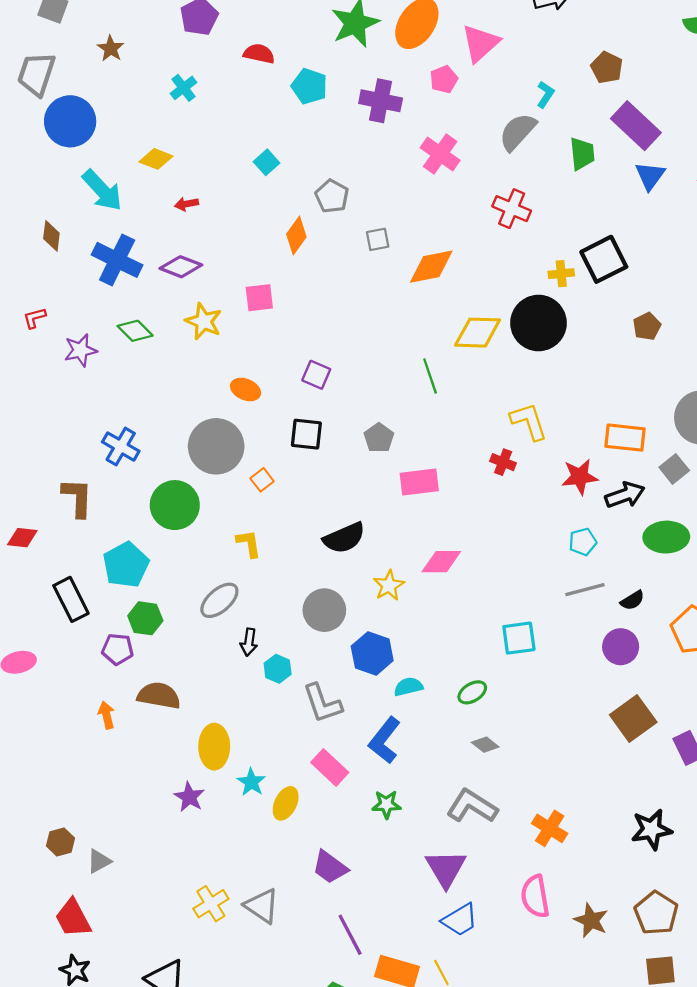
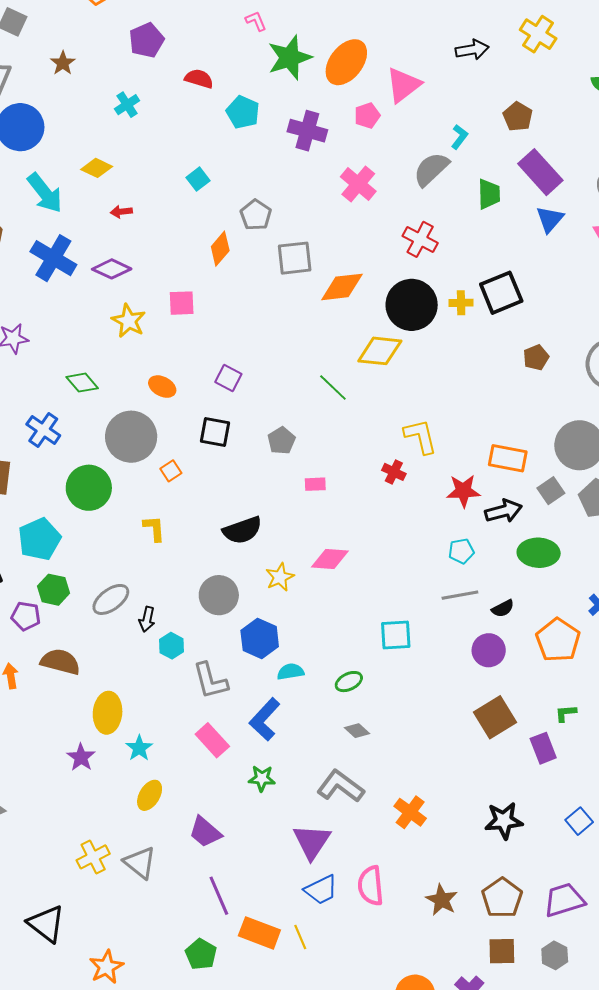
gray square: (378, 239) -> (295, 258), size x1.6
black circle: (539, 323) -> (412, 305), moved
green diamond: (135, 331) -> (82, 383), moved
green line: (430, 376) -> (333, 387), turned -32
pink rectangle: (419, 482) -> (315, 484), size x0.6
gray ellipse: (219, 600) -> (111, 599), moved
yellow ellipse: (286, 803) -> (150, 795), moved
pink semicircle: (535, 896) -> (371, 886), moved

